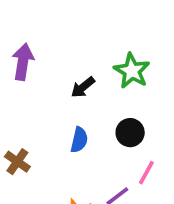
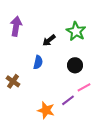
blue semicircle: (79, 140) -> (38, 62), moved
pink line: (146, 173) -> (84, 87), turned 32

